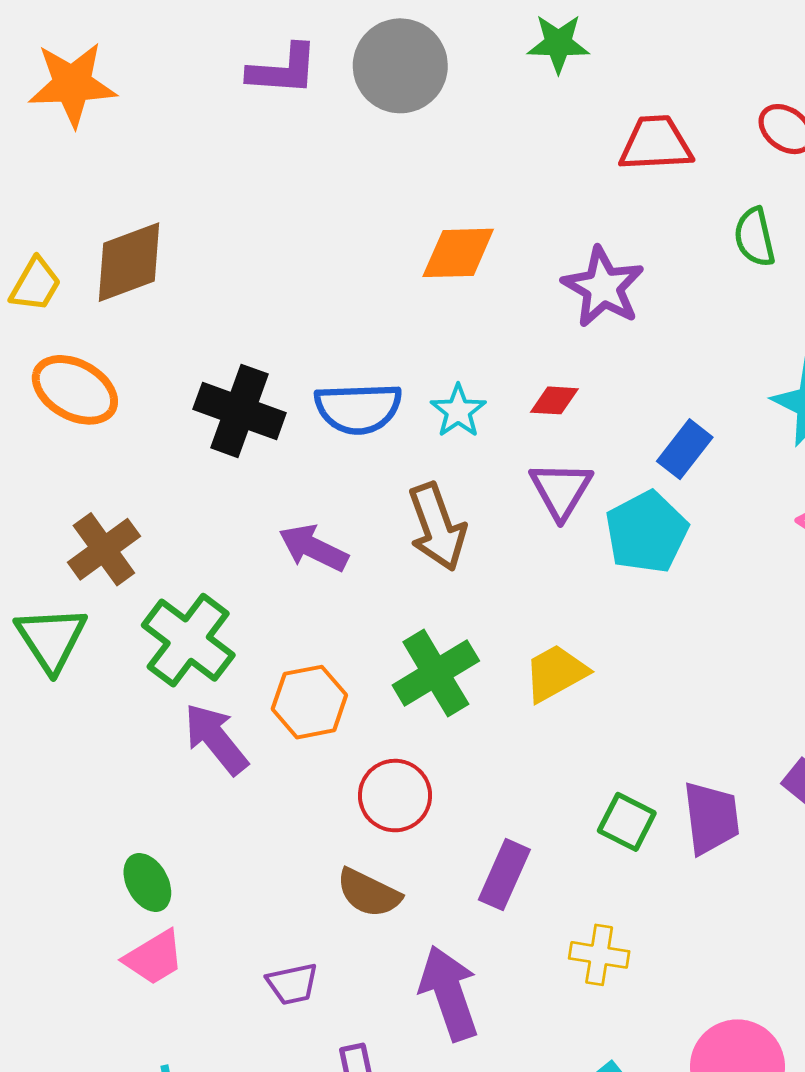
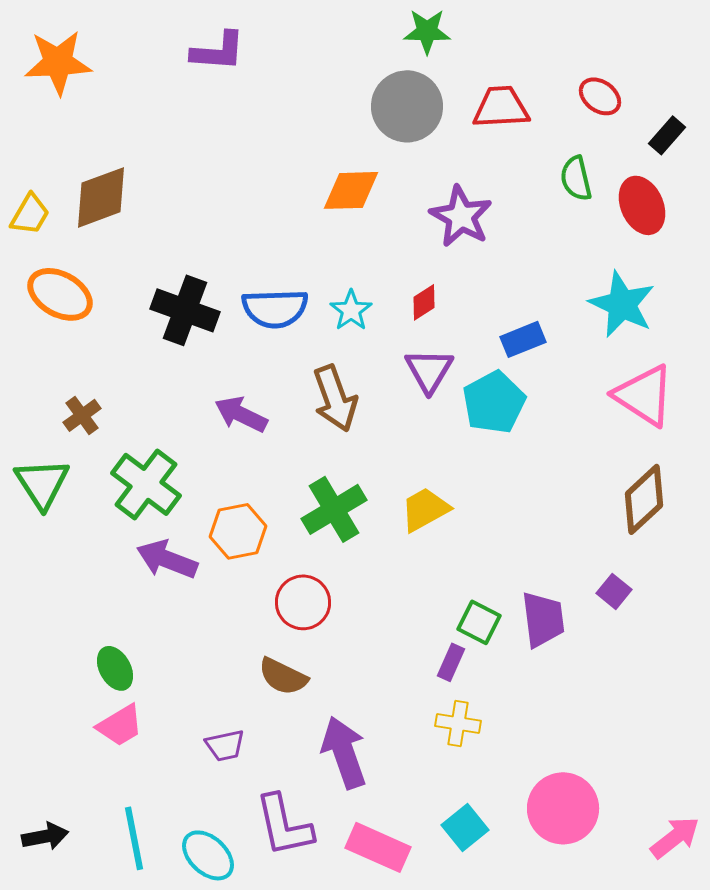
gray circle: (400, 66) -> (407, 106), moved
red diamond: (554, 400) -> (424, 302), turned -36
blue rectangle: (685, 449) -> (523, 339), turned 30
brown cross: (104, 549) -> (82, 415), size x0.7
purple arrow: (216, 739) -> (167, 559), turned -30
purple rectangle: (504, 875) -> (451, 662), moved, size x0.7

